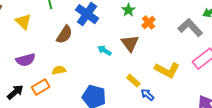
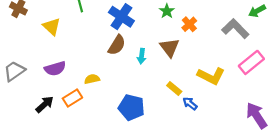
brown semicircle: (64, 35) -> (117, 45), moved
cyan arrow: (104, 50) -> (142, 56), turned -112

